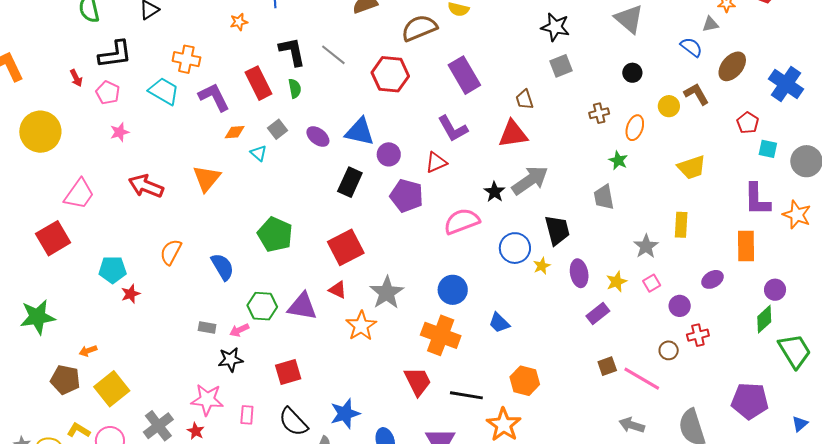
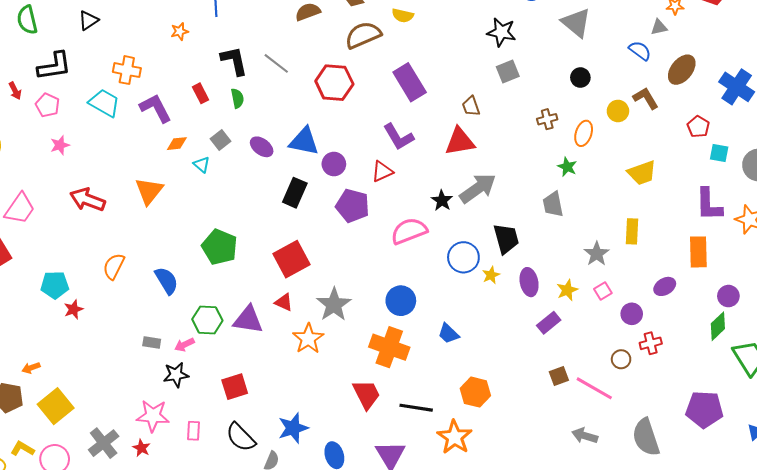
red rectangle: (259, 83) -> (200, 93), size x0.6

